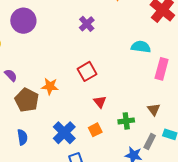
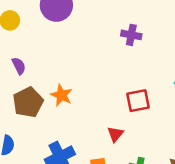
purple cross: (87, 24) -> (131, 35), turned 35
red square: (87, 71) -> (138, 101), moved

